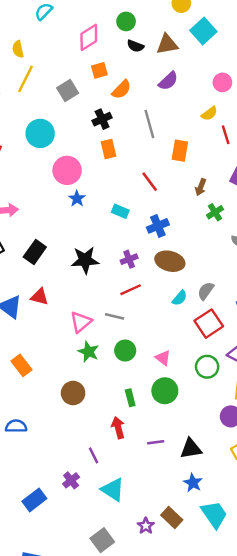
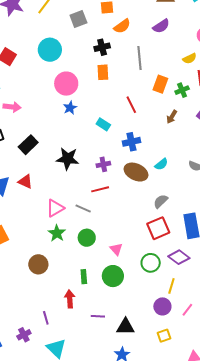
green cross: (215, 212) -> (182, 90), moved
cyan semicircle: (180, 298) -> (161, 164), moved

